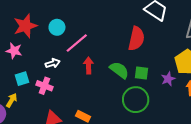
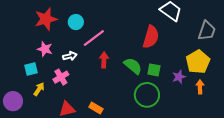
pink star: (14, 51) -> (45, 49), moved
cyan square: (22, 79) -> (31, 69), moved
pink cross: (44, 86) -> (61, 77), turned 35
yellow arrow: (12, 100) -> (39, 89), moved

